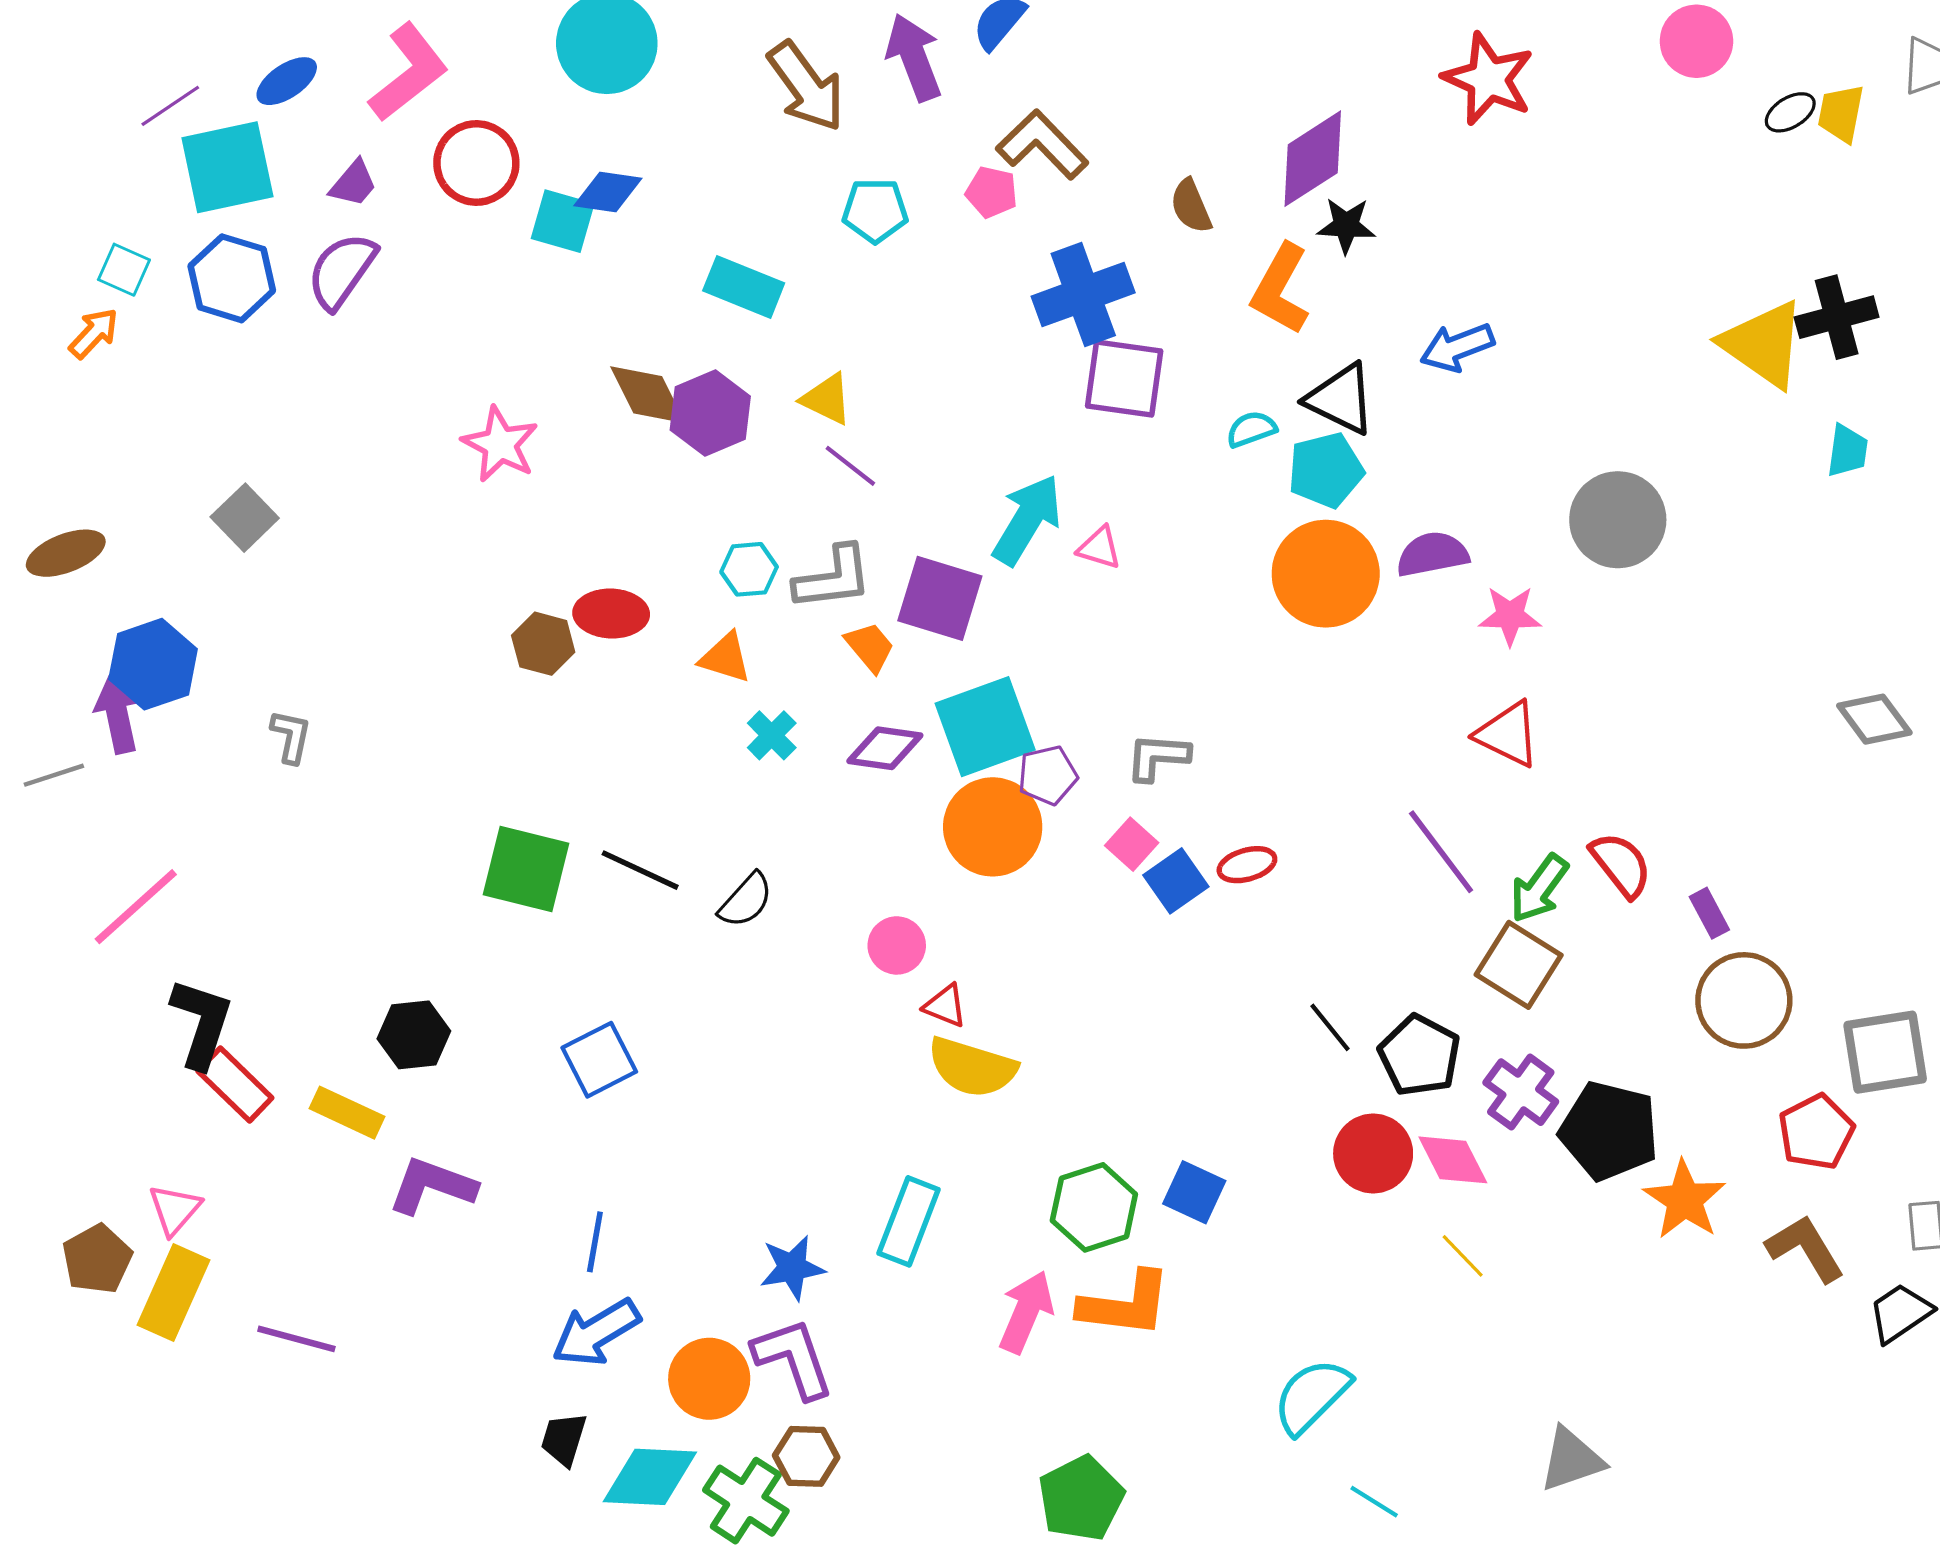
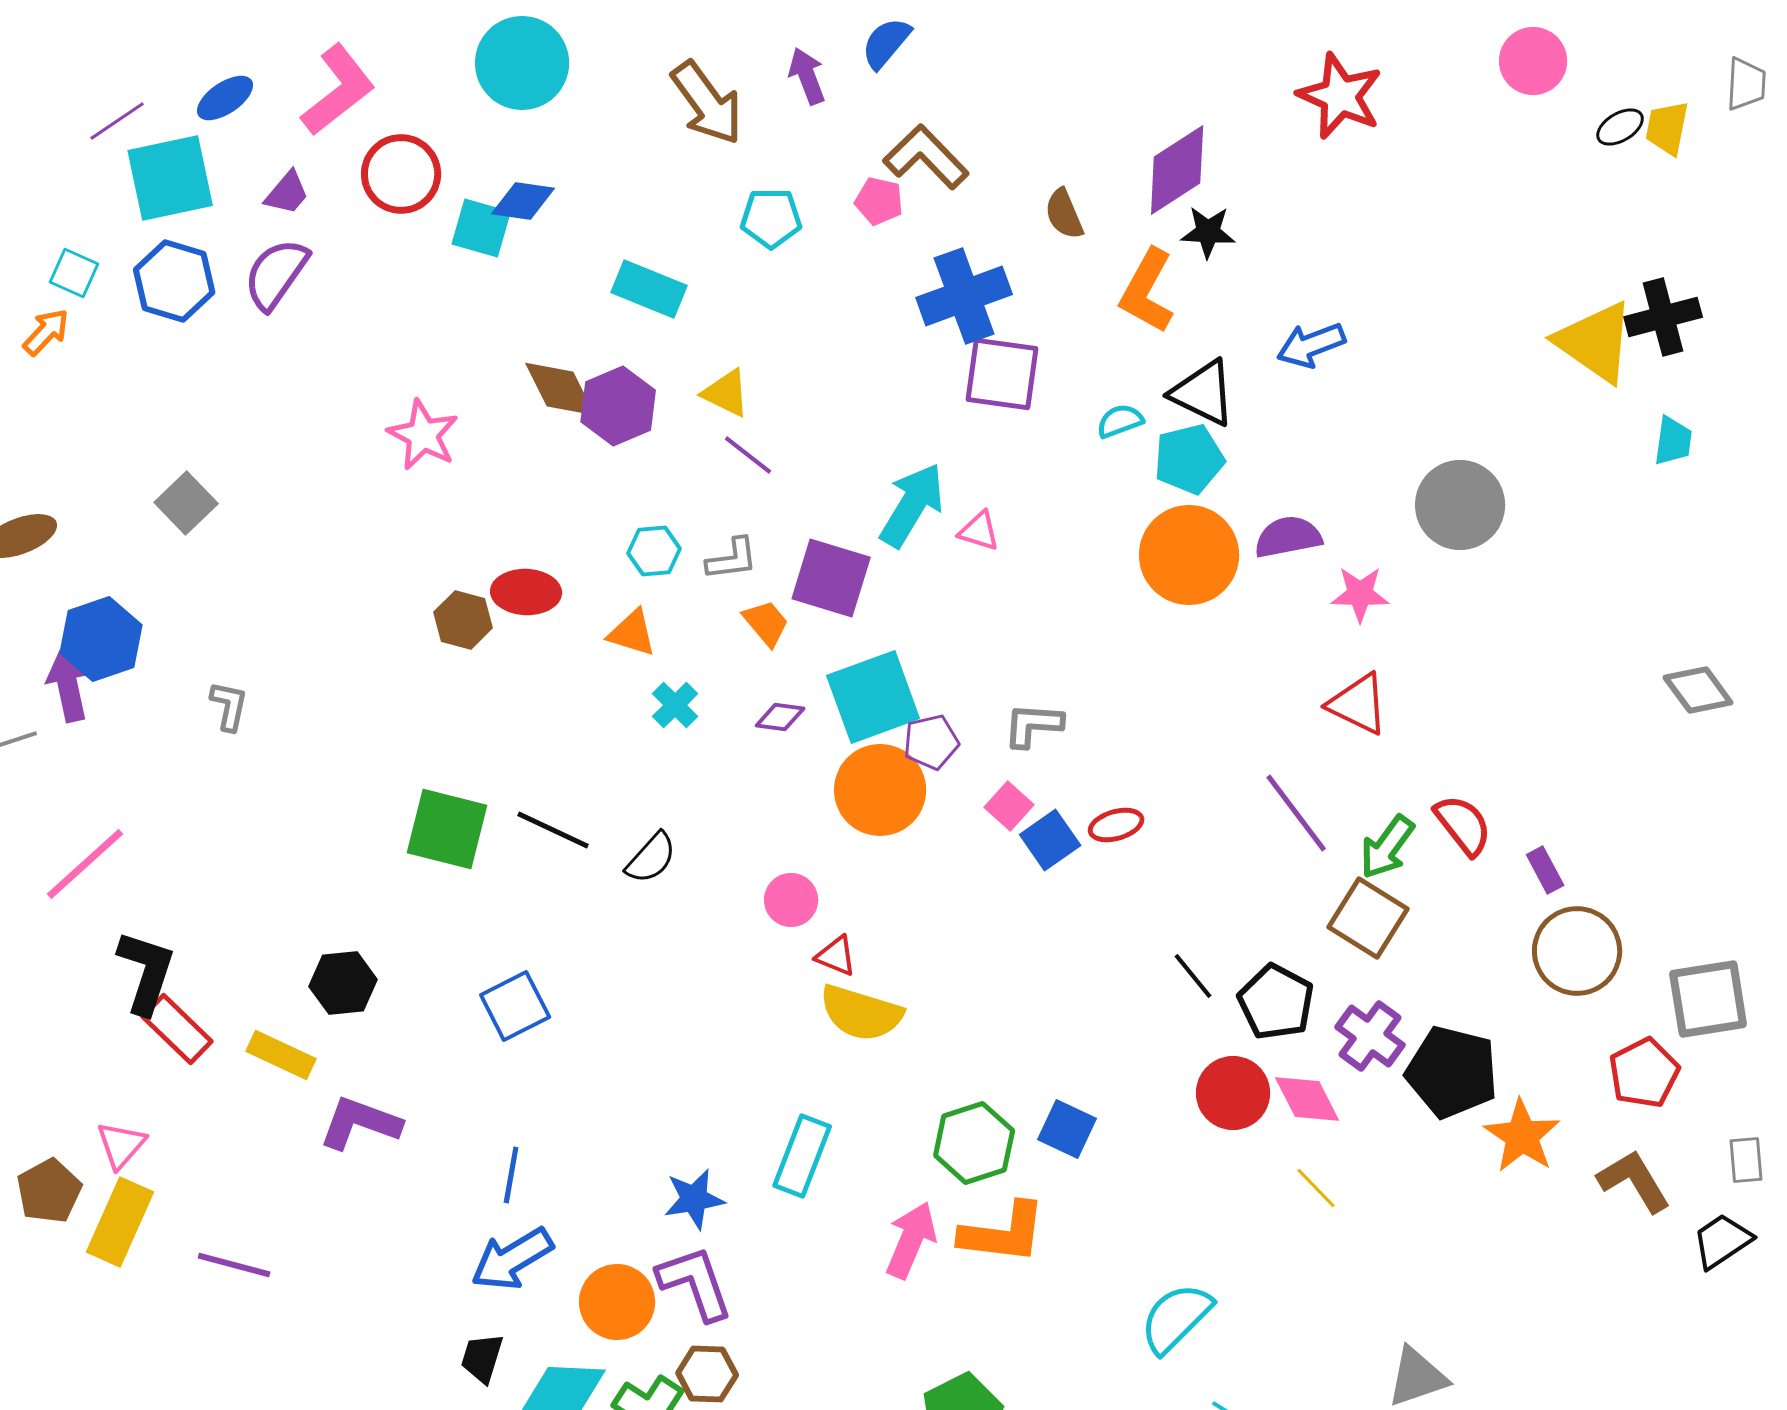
purple arrow: (914, 57) -> (807, 76), size x0.7
gray L-shape: (833, 578) -> (732, 559), size x0.7
purple diamond: (885, 748) -> (780, 717), size x0.7

